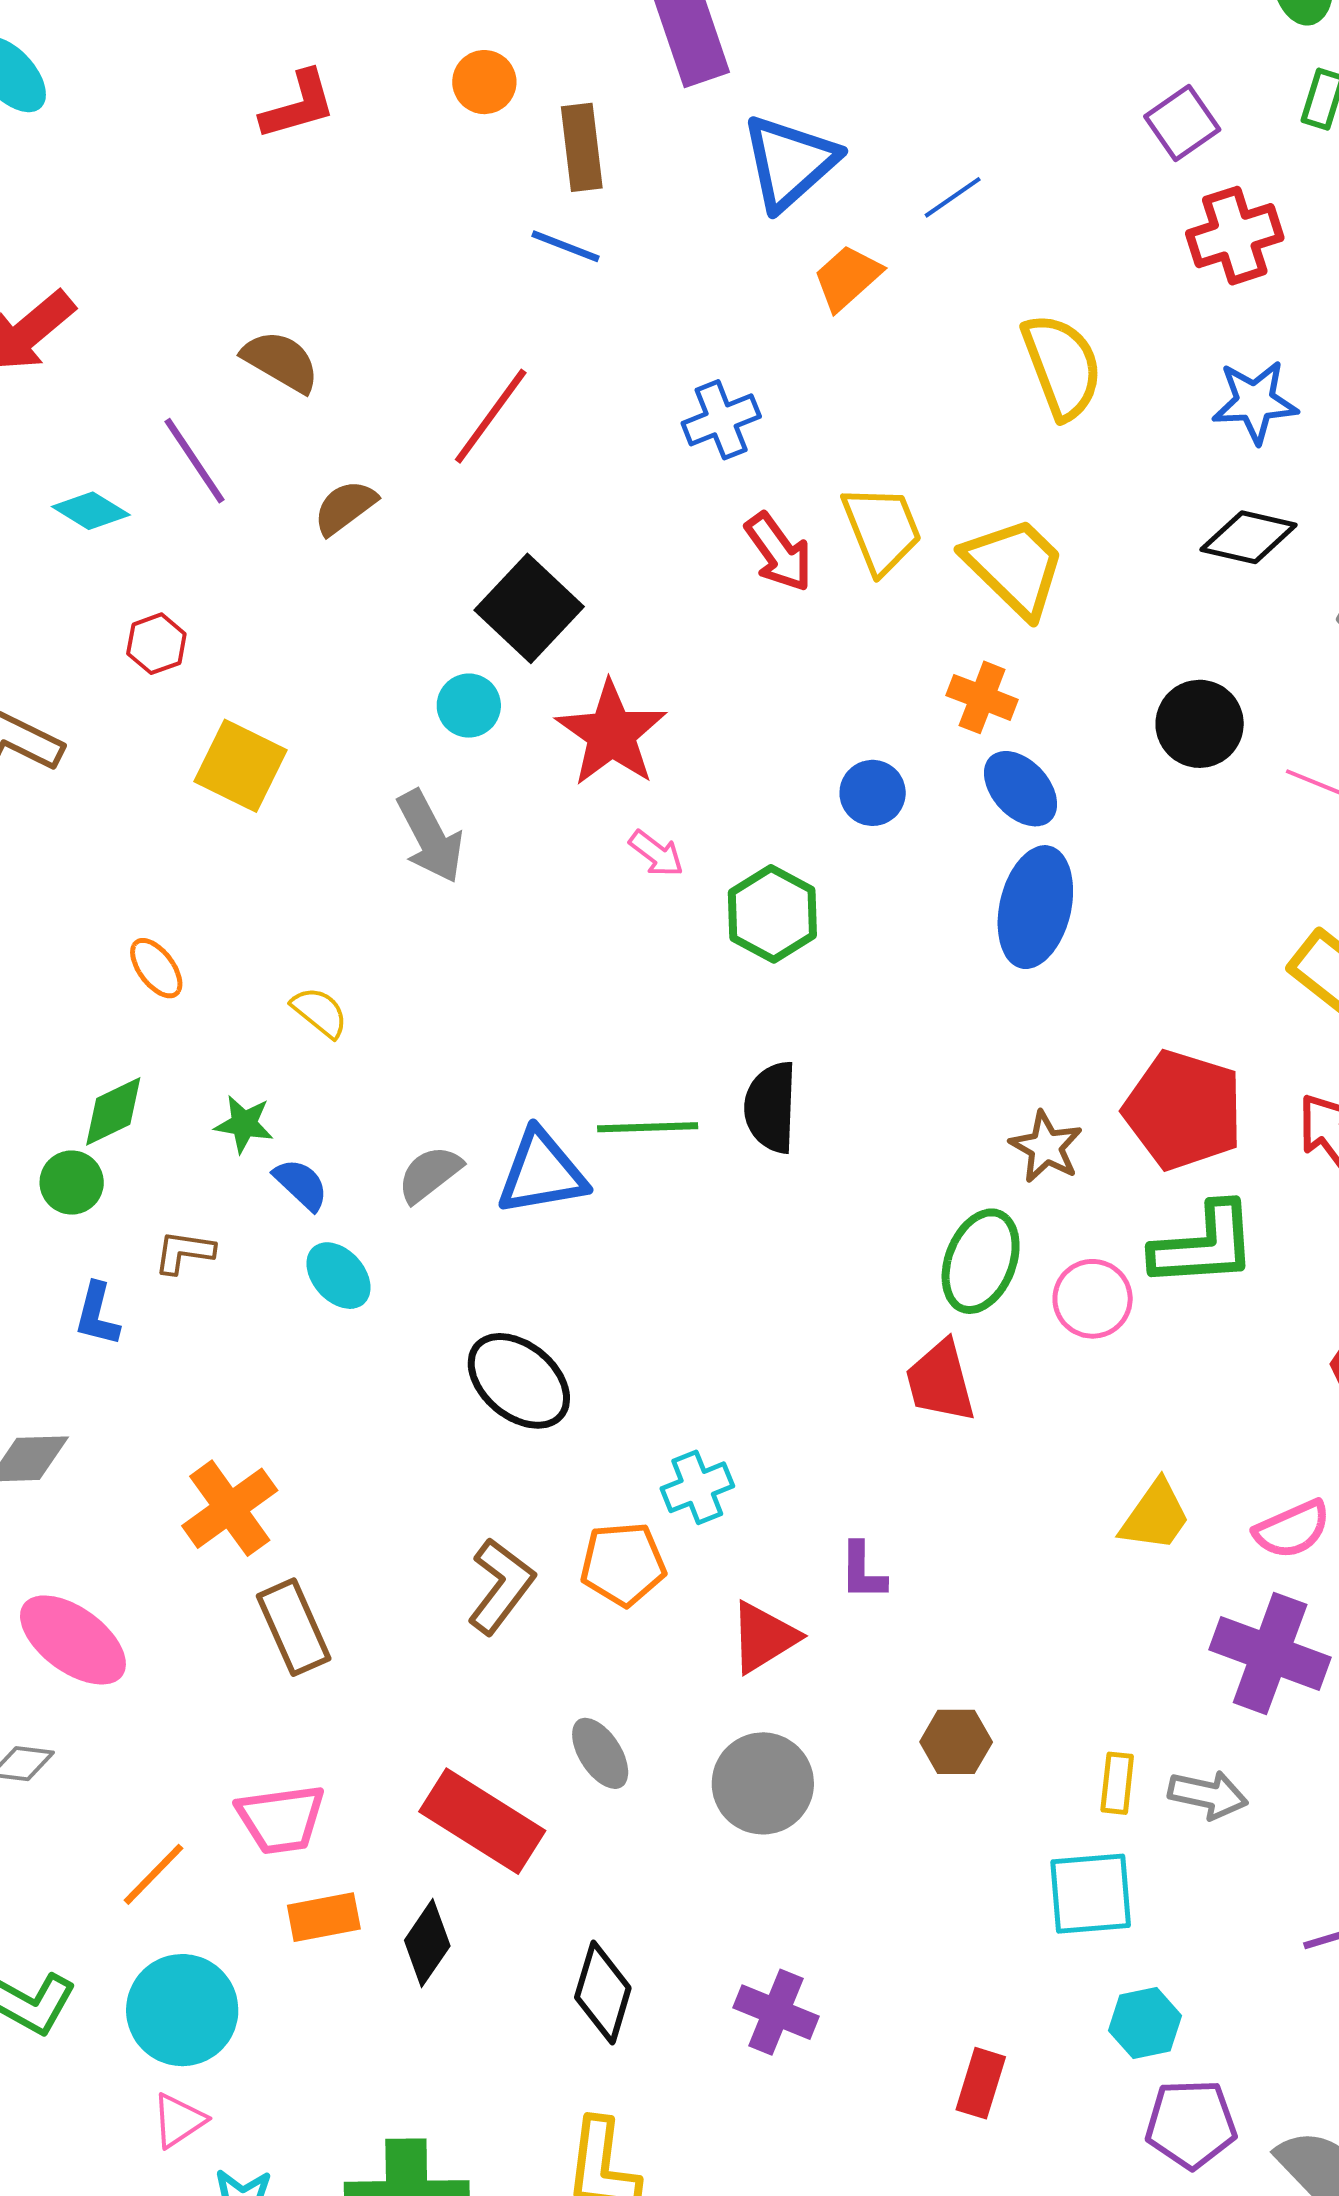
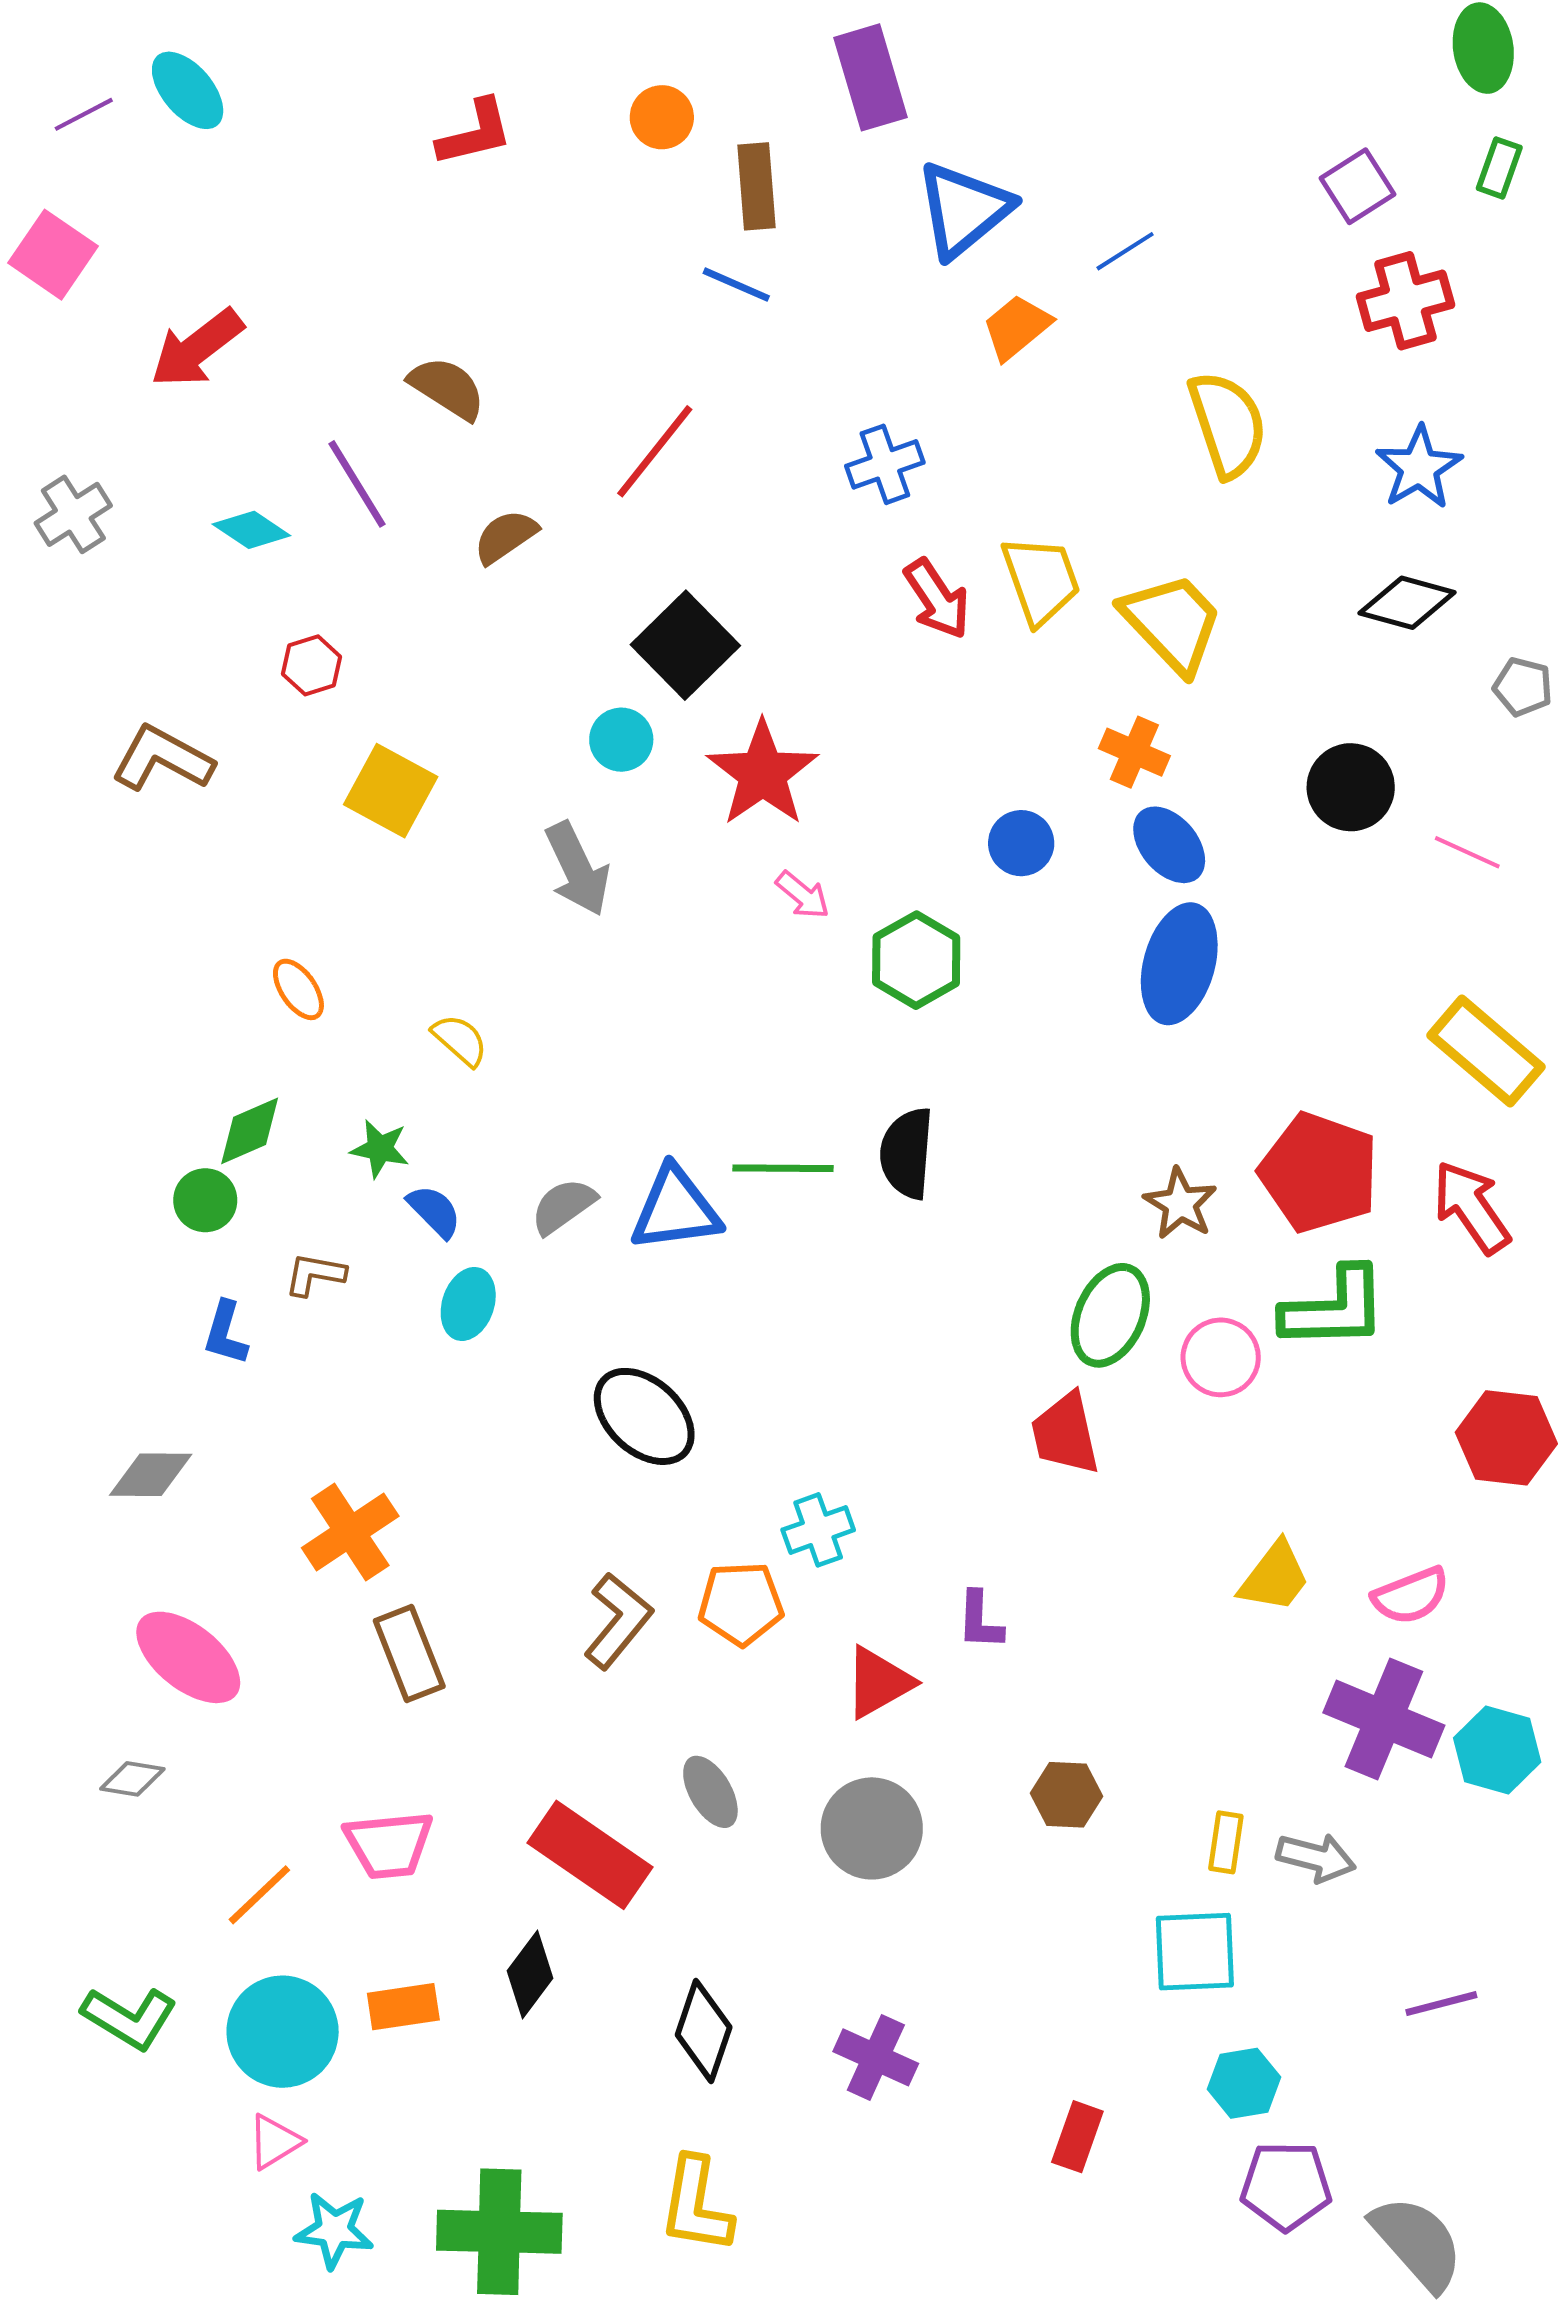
blue star: (1255, 402) -> (1419, 468), turned -30
cyan ellipse: (338, 1276) -> (468, 1304), turned 58
orange rectangle: (324, 1917) -> (403, 2007), moved

